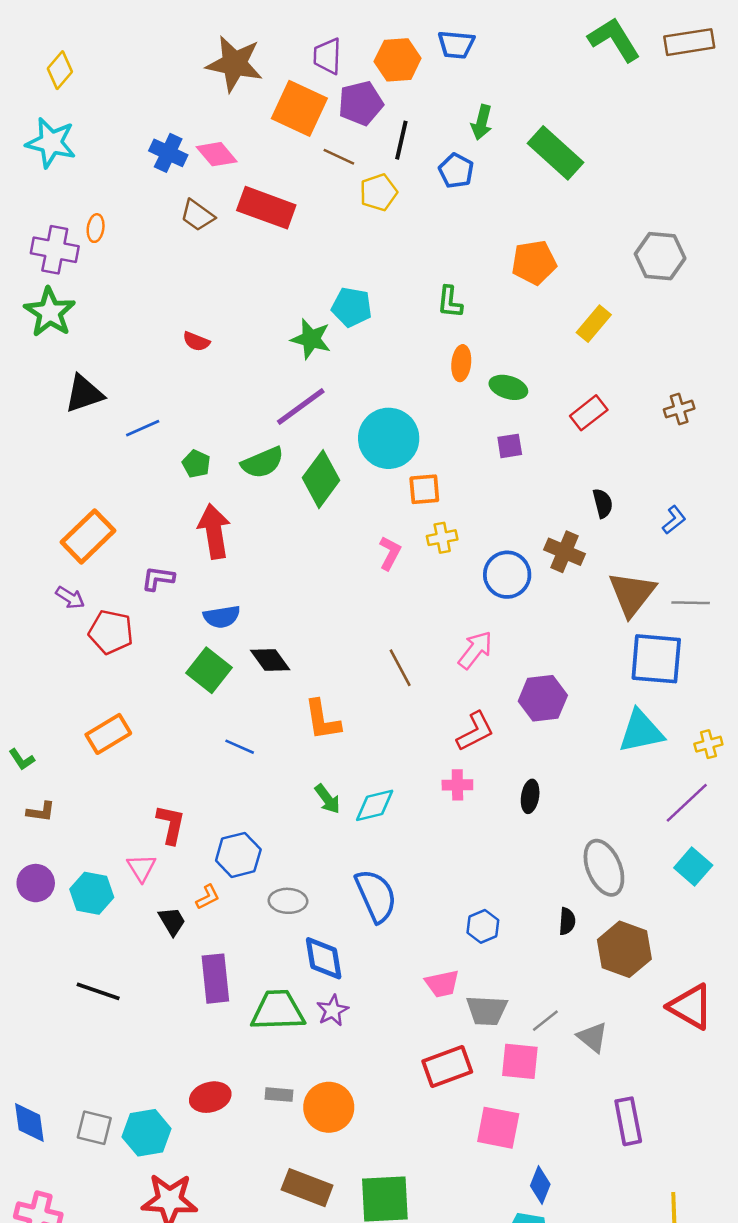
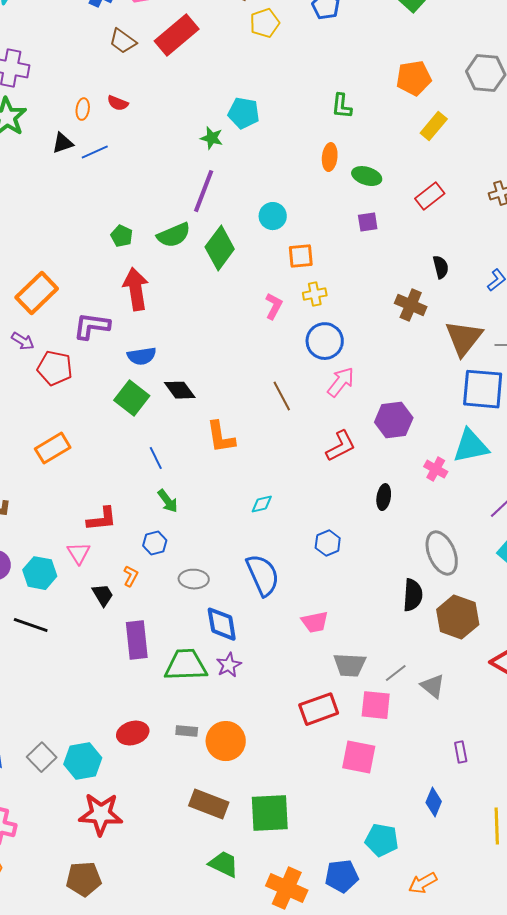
red rectangle: (266, 208) -> (177, 35), turned -60
orange ellipse: (96, 228) -> (83, 109), moved
orange pentagon: (534, 262) -> (414, 78), moved
green L-shape: (450, 302) -> (342, 106), moved
green star: (311, 339) -> (212, 138), size x0.7
red semicircle: (196, 341) -> (118, 103), moved
black triangle: (84, 394) -> (63, 143), moved, size x0.7
purple line: (301, 406) -> (204, 191), turned -33
blue line: (143, 428) -> (95, 152), moved
cyan circle: (389, 438) -> (273, 216), size x0.6
blue circle: (507, 575) -> (325, 341), moved
purple L-shape: (158, 578) -> (92, 326), size x1.4
blue line: (240, 747) -> (156, 458), turned 40
pink cross: (457, 785) -> (436, 469), moved, turned 30
green arrow: (327, 799) -> (168, 501), moved
cyan diamond: (375, 805) -> (262, 504), size x0.7
red L-shape: (171, 824) -> (102, 519), turned 72
blue hexagon: (238, 855) -> (155, 543), size x0.7
orange L-shape: (208, 897) -> (131, 576), turned -35
black semicircle: (567, 921) -> (413, 595), size x1.5
blue hexagon: (483, 926) -> (328, 543), moved
pink trapezoid: (442, 984) -> (315, 622), moved
black line: (98, 991) -> (31, 625), moved
purple rectangle: (628, 1121) -> (461, 752), size x0.6
gray square: (94, 1128) -> (42, 757), turned 32
blue diamond: (540, 1185) -> (434, 802), moved

